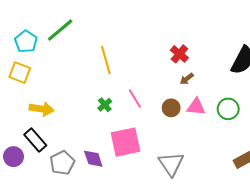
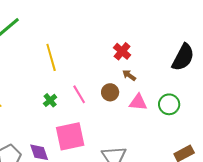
brown arrow: (187, 79) -> (129, 75), turned 72
brown circle: (171, 108) -> (110, 92), moved

